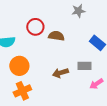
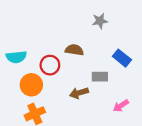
red circle: (35, 27) -> (50, 65), moved
gray rectangle: (84, 66) -> (100, 77), moved

